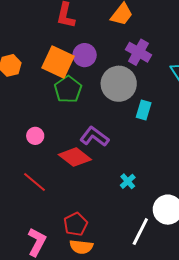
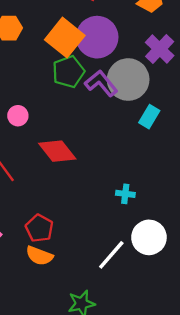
purple circle: (85, 55) -> (97, 37), size x1.5
purple L-shape: (94, 137) -> (101, 83), moved
cyan cross: (128, 181) -> (125, 194), moved, turned 35
red pentagon: (76, 224) -> (39, 228), turned -30

